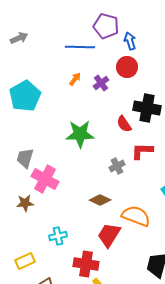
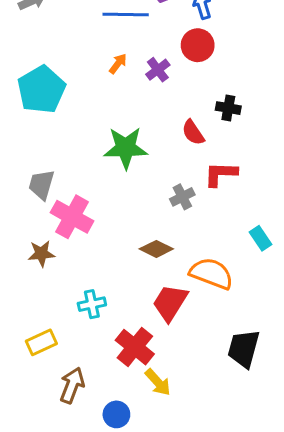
black cross: (147, 108) -> (228, 108), size x0.6
red cross: (86, 264) -> (135, 347), turned 30

